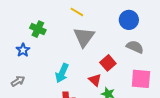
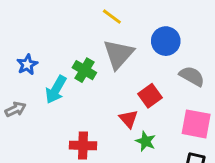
blue circle: (129, 20) -> (166, 41), moved
green cross: (38, 29) -> (84, 70), moved
cyan arrow: (62, 73) -> (56, 90), moved

